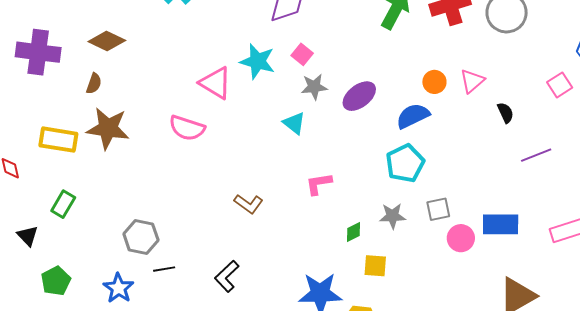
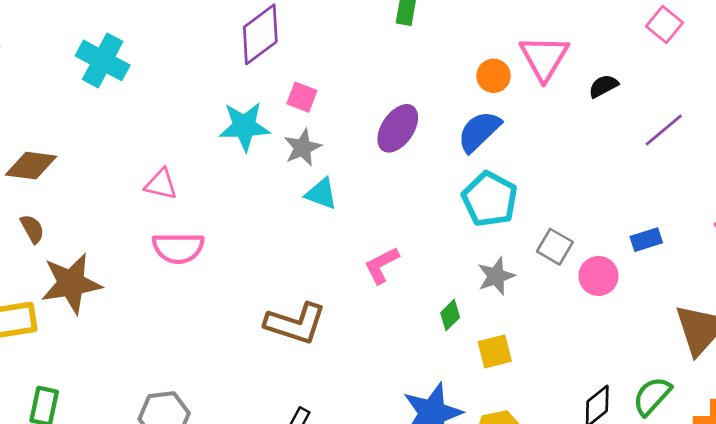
pink triangle: (472, 81) -> (544, 58), size x1.4
brown semicircle: (94, 83) -> (32, 229), turned -30
pink triangle: (216, 83) -> (161, 184), moved, size x0.7
gray star: (314, 87) -> (303, 148), moved
black semicircle: (505, 113) -> (603, 86), turned -75
brown L-shape: (249, 204) -> (295, 323), size x1.5
gray square: (438, 209) -> (555, 247), turned -30
blue rectangle: (501, 224) -> (646, 240), size x0.6

